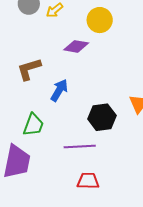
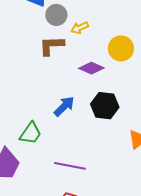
brown L-shape: (29, 69) -> (52, 46), moved
black hexagon: (102, 117) -> (105, 106), moved

